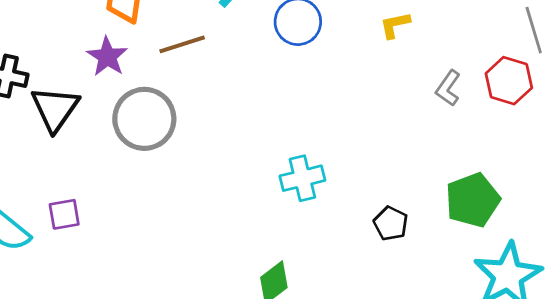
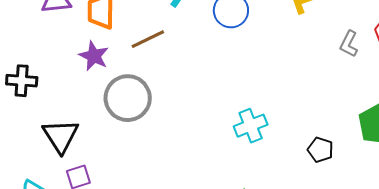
black triangle: (55, 109) -> (61, 136), moved

